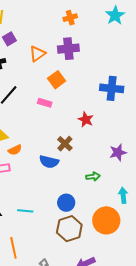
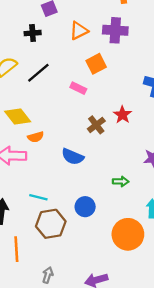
brown cross: (65, 144) -> (96, 125), moved
cyan line: (25, 211) -> (38, 197), moved
brown hexagon: (69, 229) -> (51, 224), moved

